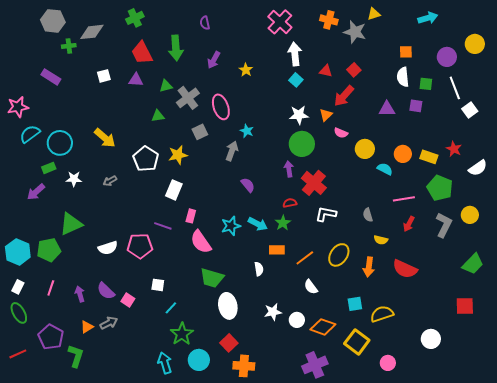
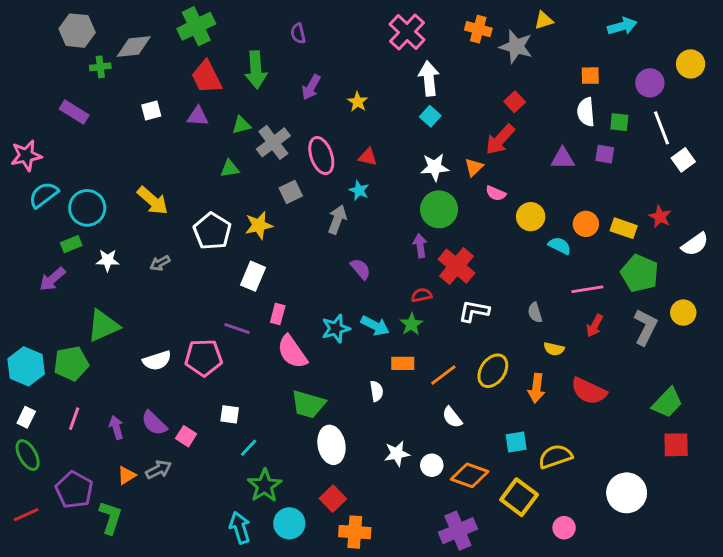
green cross: (135, 18) -> (196, 26), size x1.4
red triangle: (326, 71) -> (368, 157), moved
green trapezoid: (473, 264) -> (667, 403), moved
white circle: (431, 339) -> (627, 493), size x1.4

